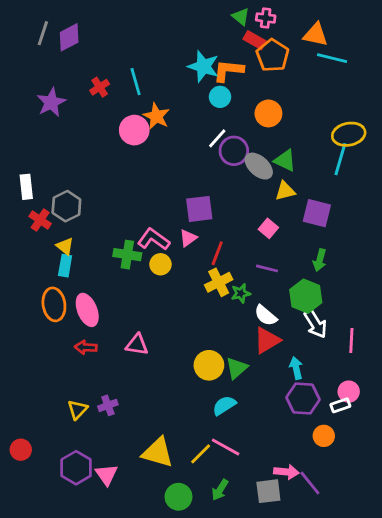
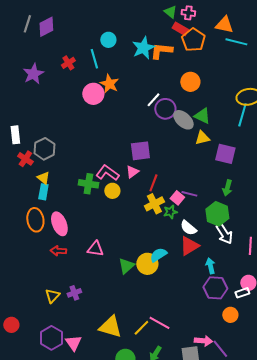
cyan star: (203, 66) -> (143, 48), turned 30
cyan circle: (220, 97) -> (108, 40), moved
pink square: (268, 228) -> (177, 198), moved
green triangle: (237, 368) -> (126, 266), moved
cyan semicircle: (224, 405) -> (158, 255), moved

